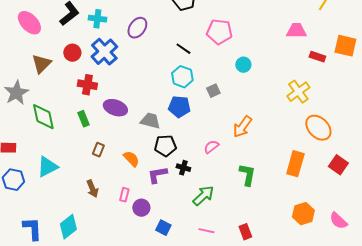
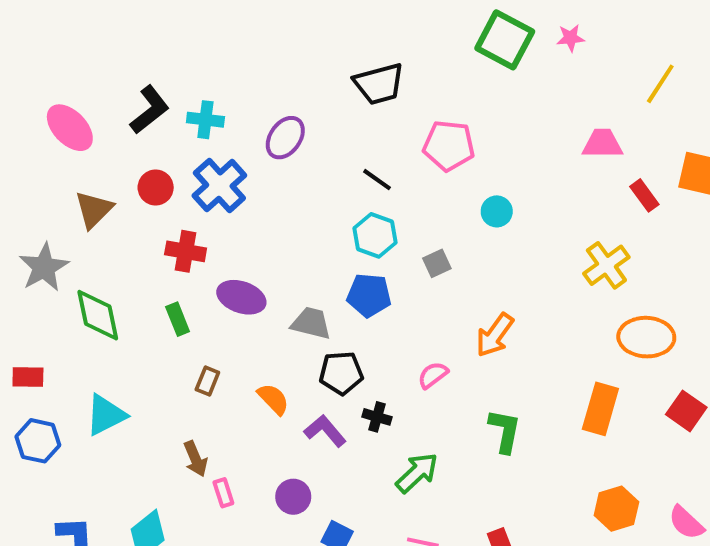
red rectangle: (317, 57) -> (644, 195), turned 35
orange ellipse: (318, 128) -> (646, 337), turned -44
purple L-shape: (157, 175) -> (325, 431), turned 60
pink rectangle: (124, 195) -> (223, 493), moved, turned -32

